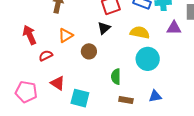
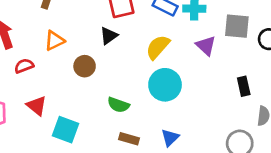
purple triangle: (174, 28) -> (206, 46), turned 35
yellow semicircle: (140, 33) -> (158, 47), turned -66
green semicircle: (116, 77) -> (118, 105), turned -77
blue triangle: (155, 96) -> (170, 138), turned -40

